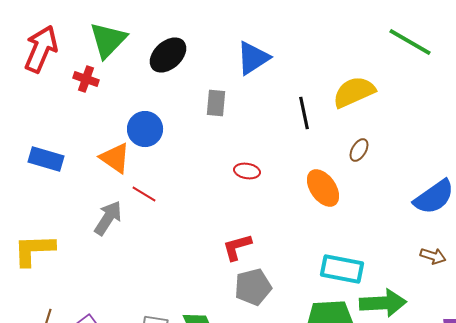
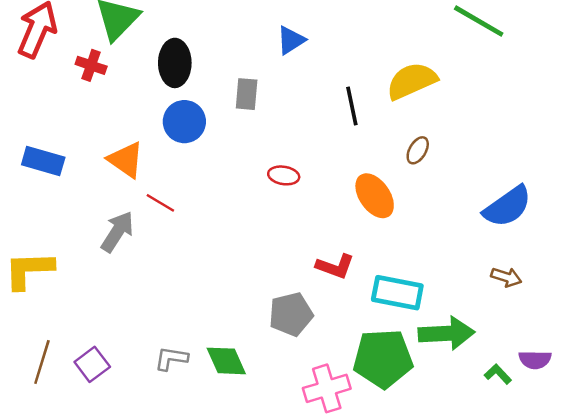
black ellipse: (168, 55) -> (175, 63), moved, turned -48
blue triangle: (253, 58) -> (291, 40), size x0.7
blue circle: (145, 129) -> (184, 122), moved
red L-shape: (237, 247) -> (335, 266), moved, turned -144

